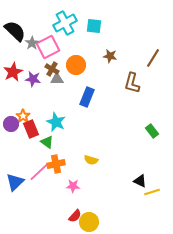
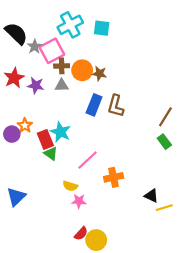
brown star: (110, 56) -> (99, 74), moved
brown line: (153, 58) -> (165, 117), moved
brown cross: (52, 69) -> (62, 66), moved, turned -32
brown L-shape: (132, 83) -> (116, 106), moved
red rectangle: (31, 129) -> (45, 139), moved
yellow semicircle: (91, 160) -> (70, 186), moved
orange cross: (56, 164) -> (114, 177), moved
pink line: (39, 172) -> (88, 160), moved

